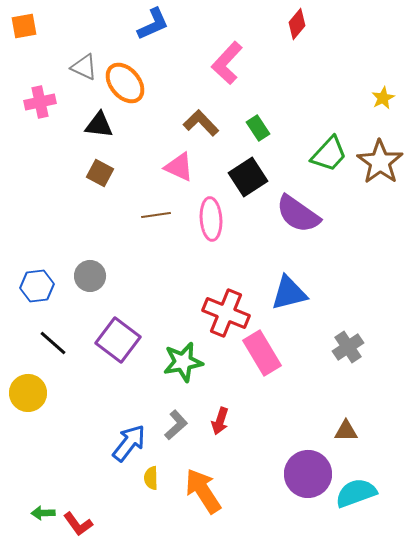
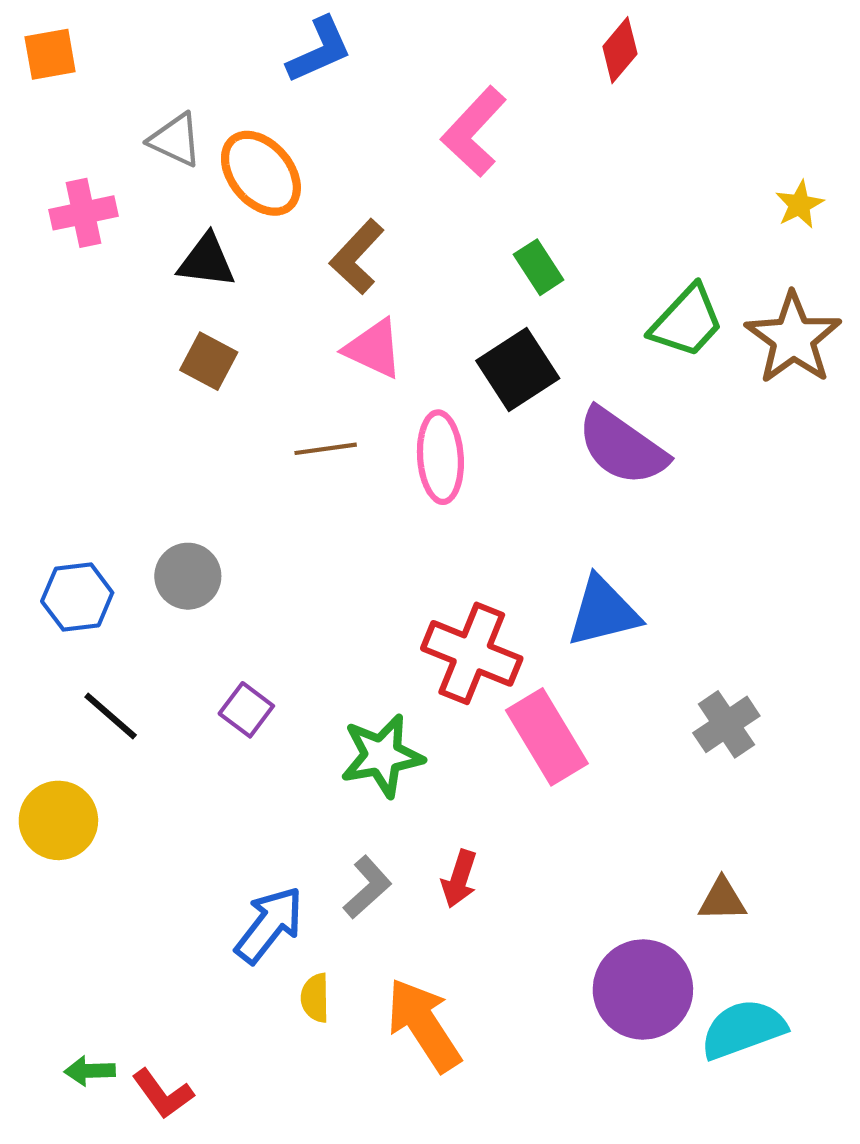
brown L-shape: (201, 123) -> (357, 257), moved, turned -93
purple square: (118, 340) -> (246, 710), size x0.6

